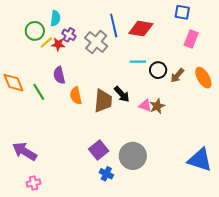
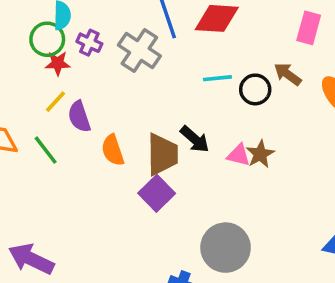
green circle: (35, 31) -> (47, 39), moved
yellow line: (46, 43) -> (56, 102), moved
red star: (58, 44) -> (58, 63), moved
brown arrow: (177, 75) -> (288, 74), moved, turned 91
purple square: (99, 150) -> (157, 193), moved

